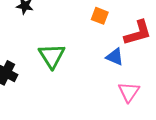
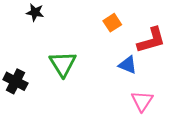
orange square: (100, 16) -> (112, 23), turned 36

